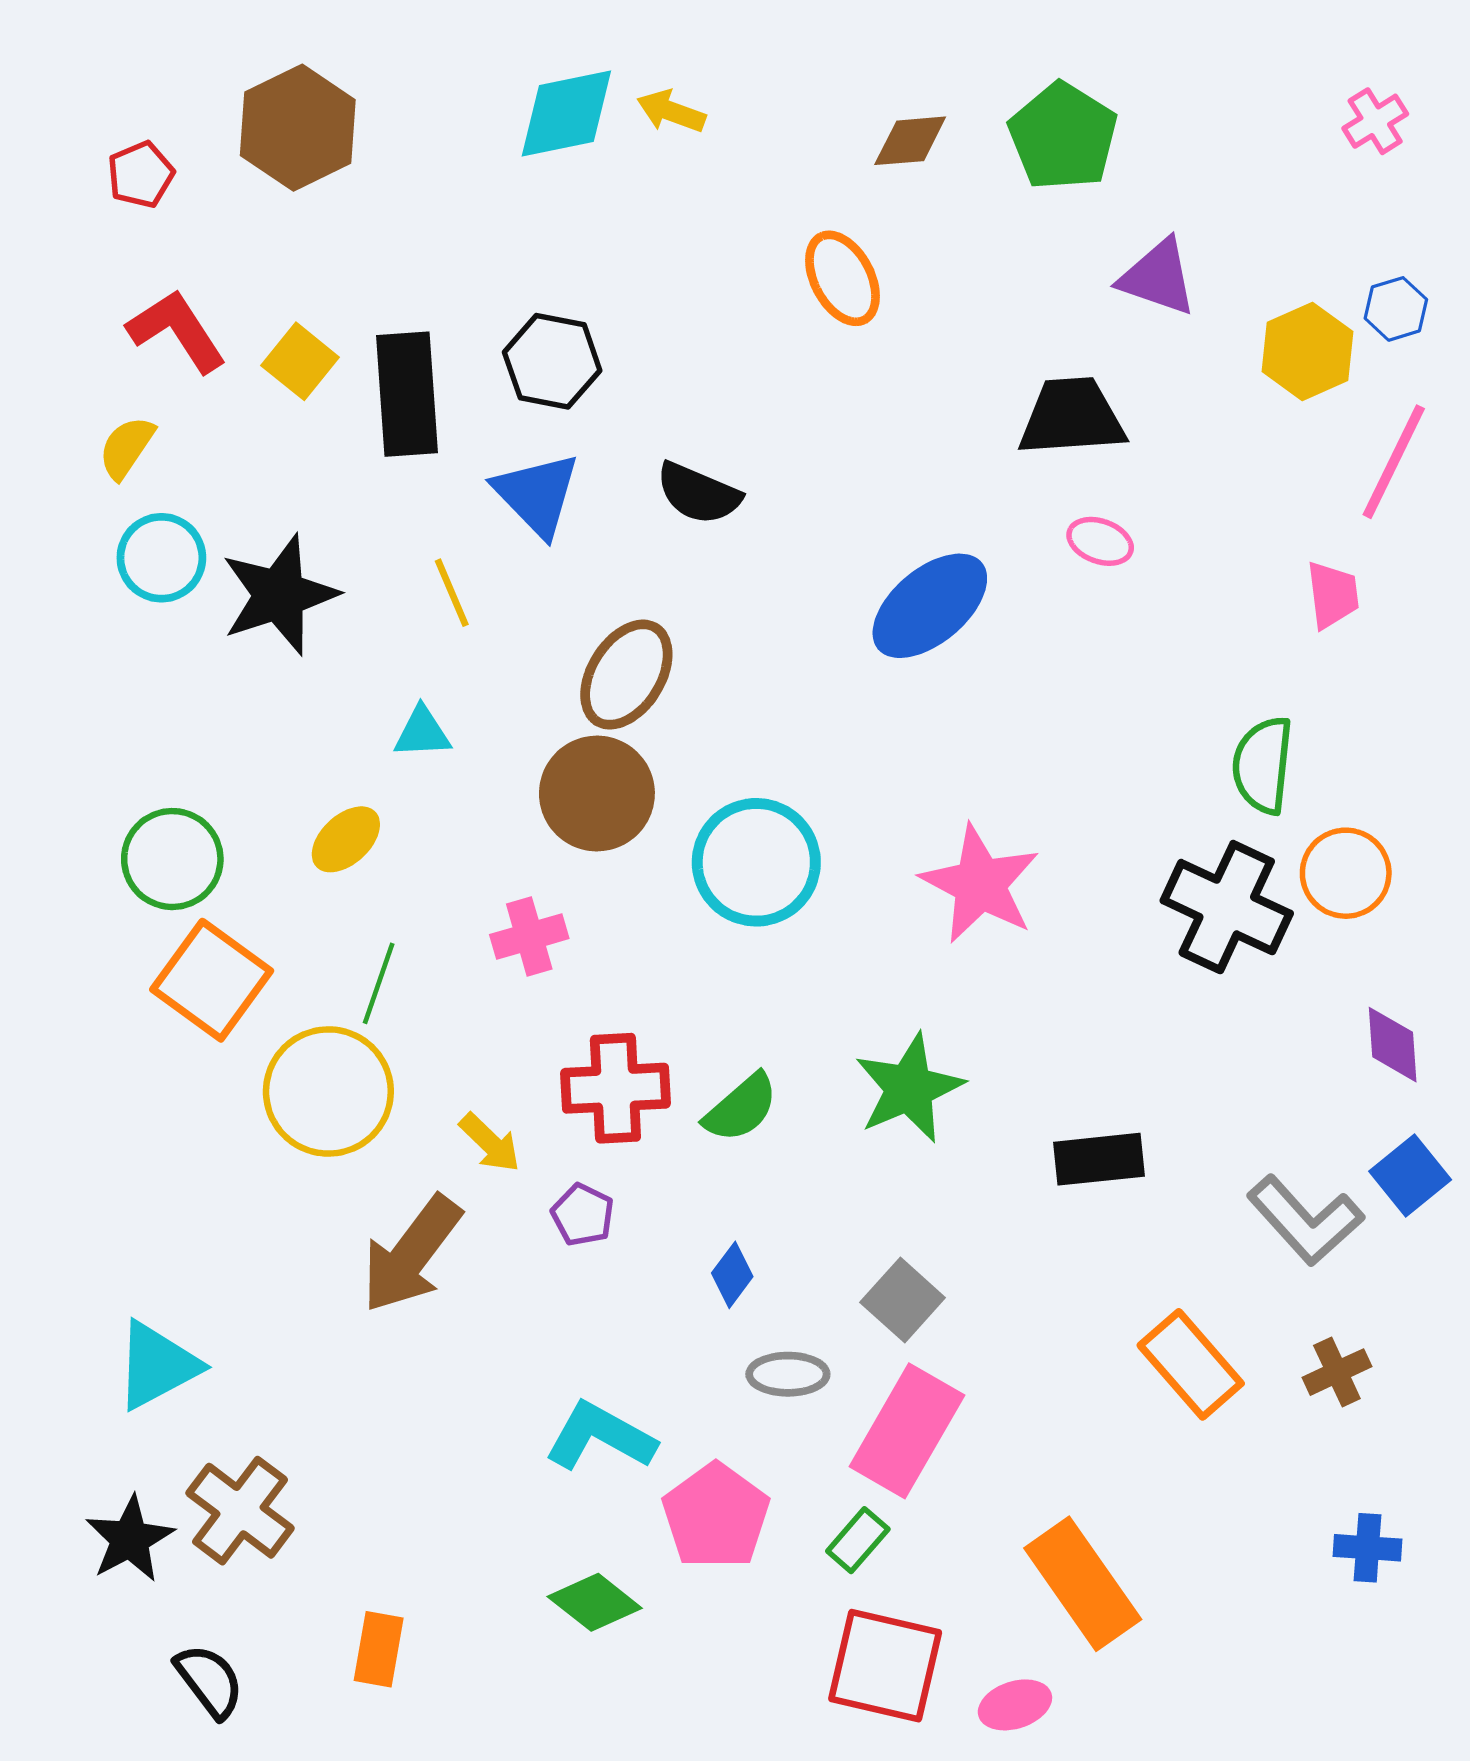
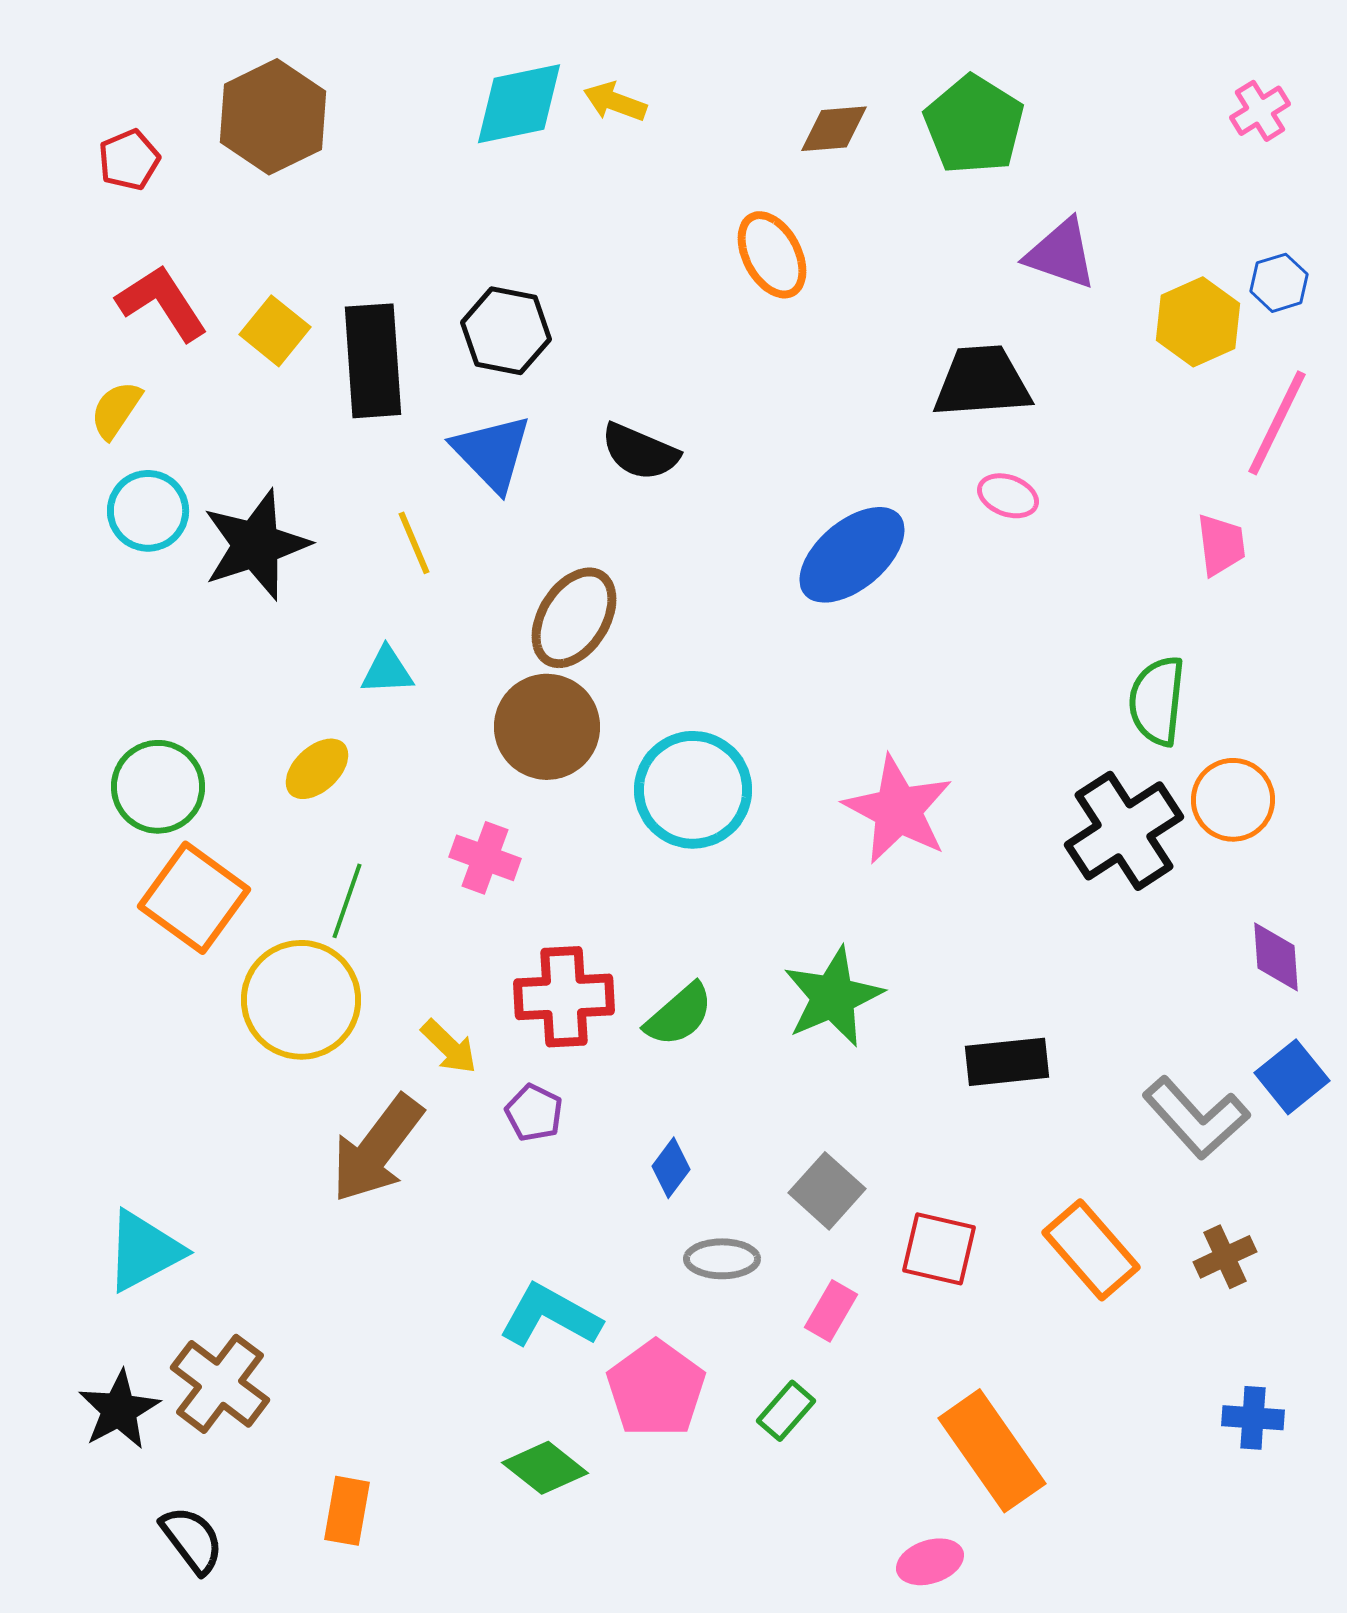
black cross: (1227, 907) -> (1124, 831), turned 32
pink cross: (529, 937) -> (485, 858), turned 36
pink rectangle: (907, 1431) -> (831, 1311), size x0.5
red square: (885, 1666) -> (939, 1249), moved, size x0.7

